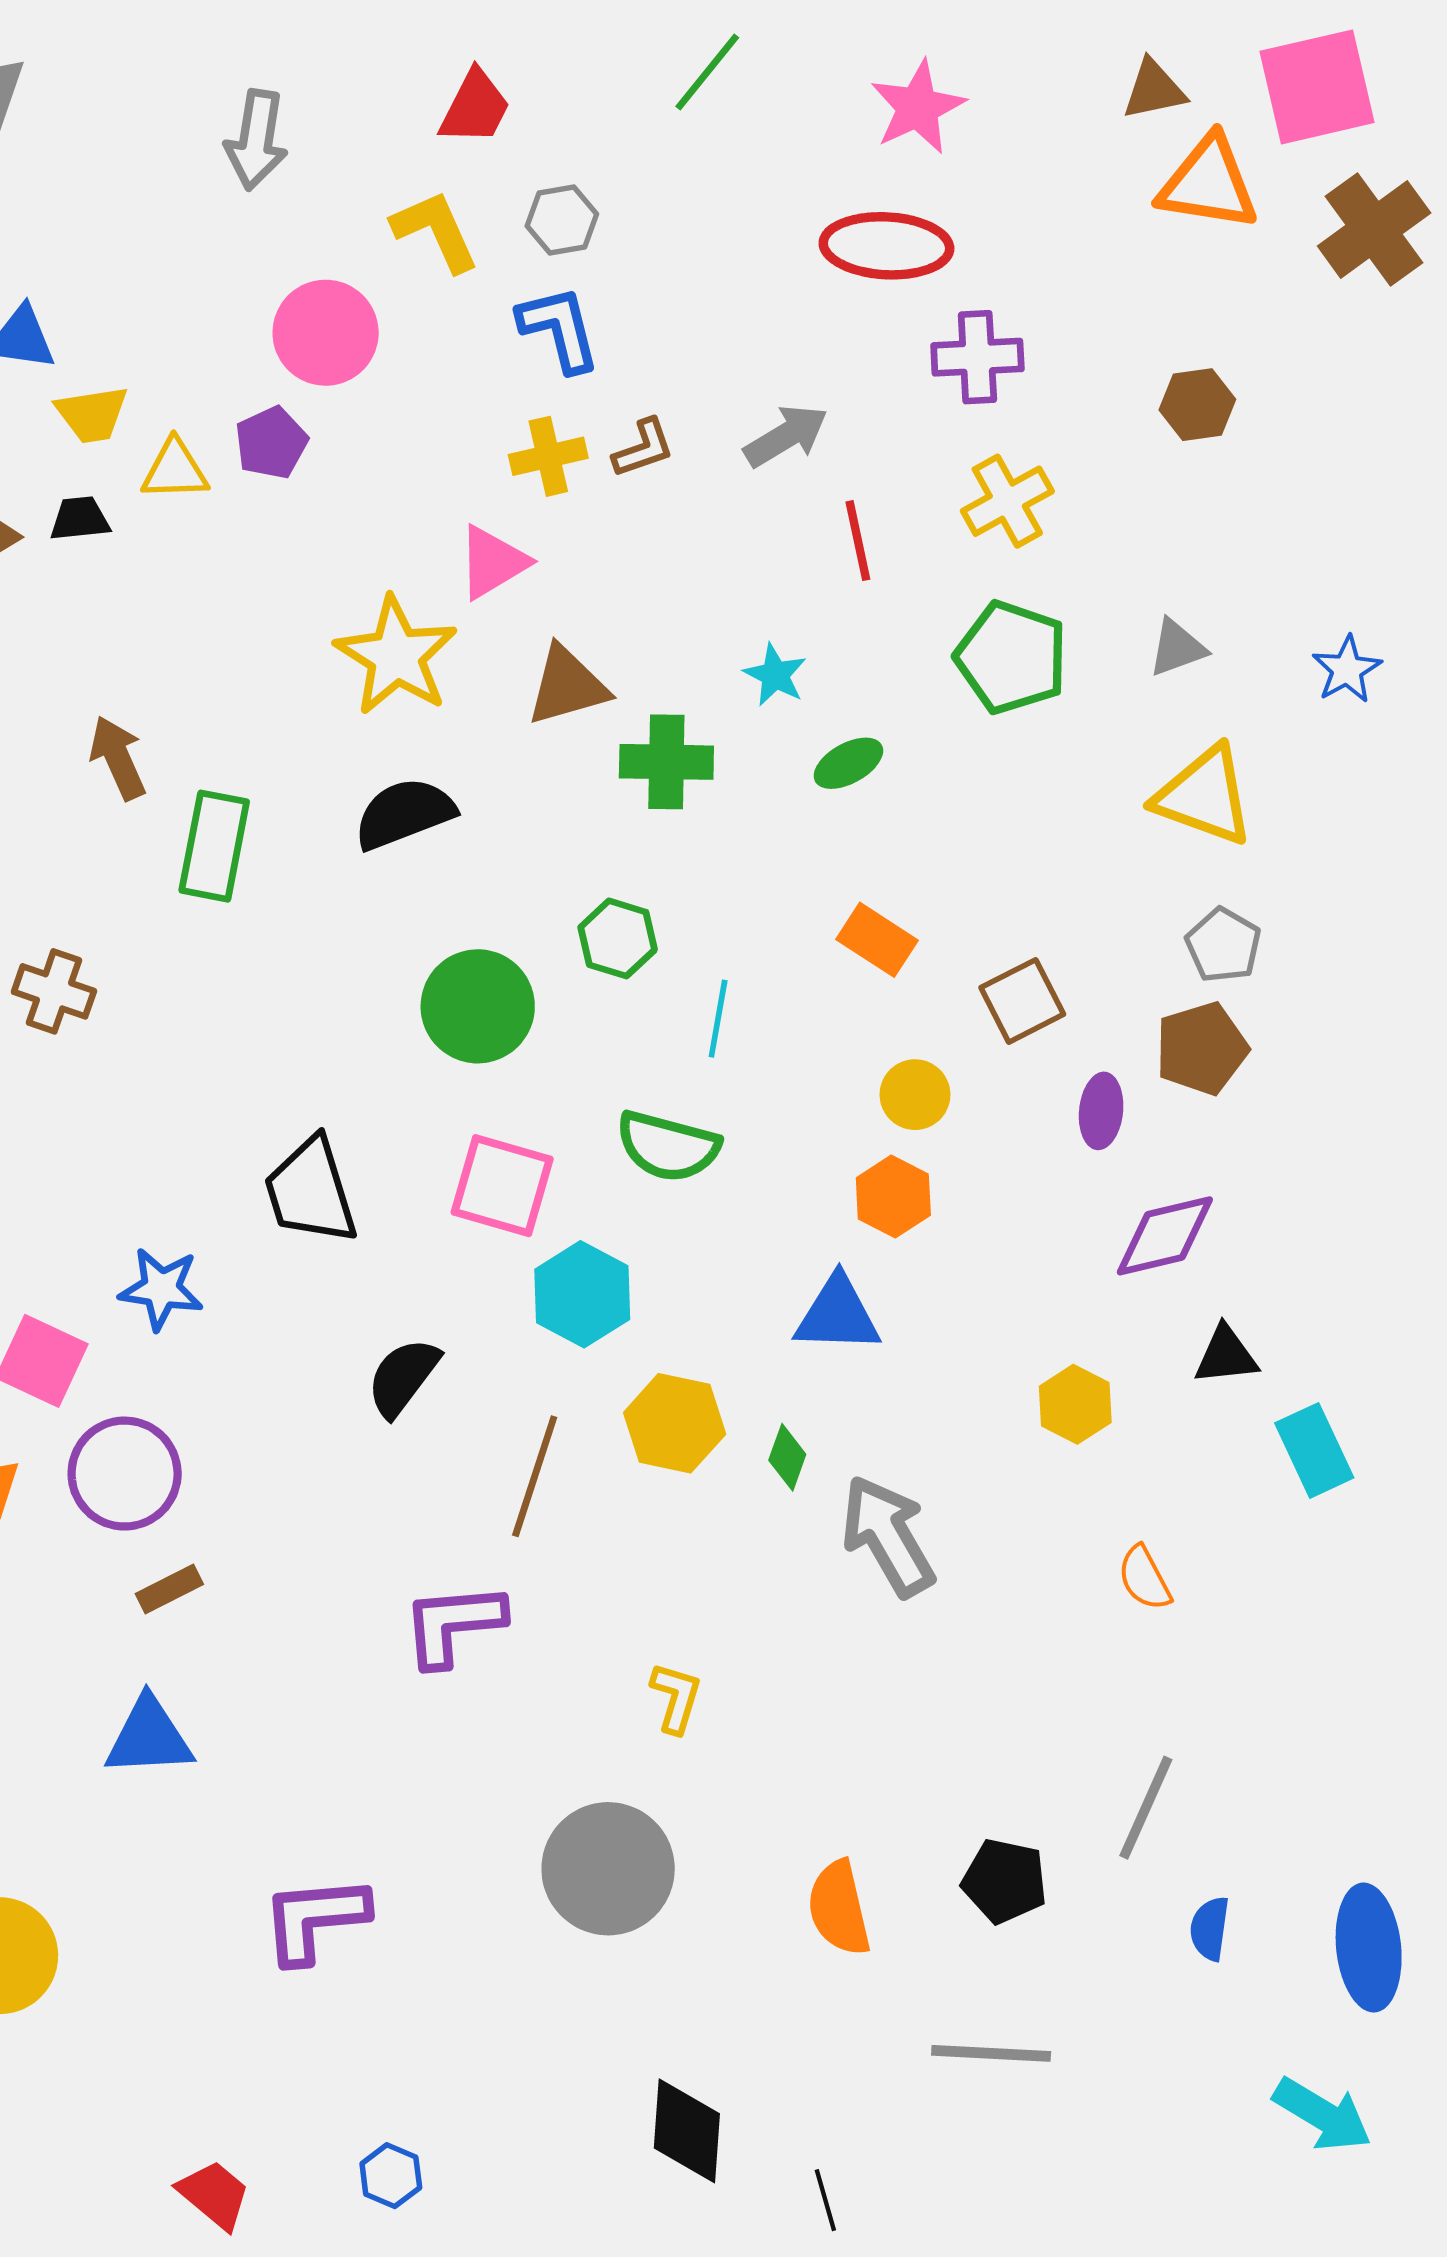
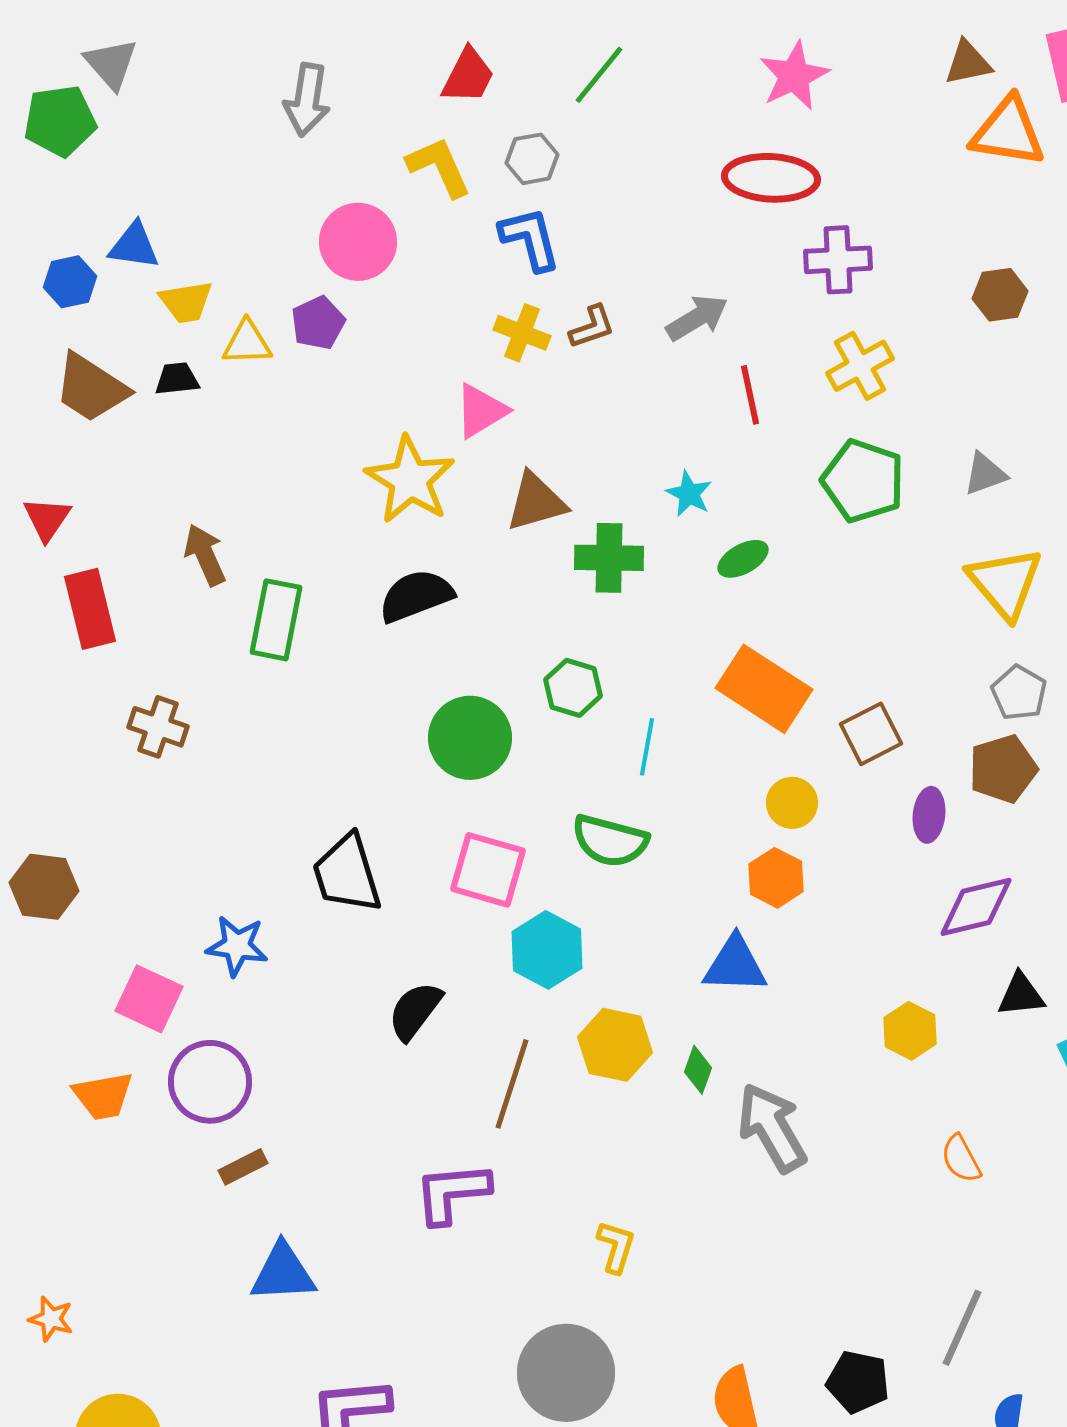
green line: (707, 72) -> (599, 75), moved
yellow cross: (548, 456) -> (522, 333), turned 34
yellow triangle: (1204, 796) -> (1005, 583), turned 30
orange rectangle: (877, 940) -> (764, 689), size x1.6
blue triangle: (149, 1737) -> (283, 1273), moved

